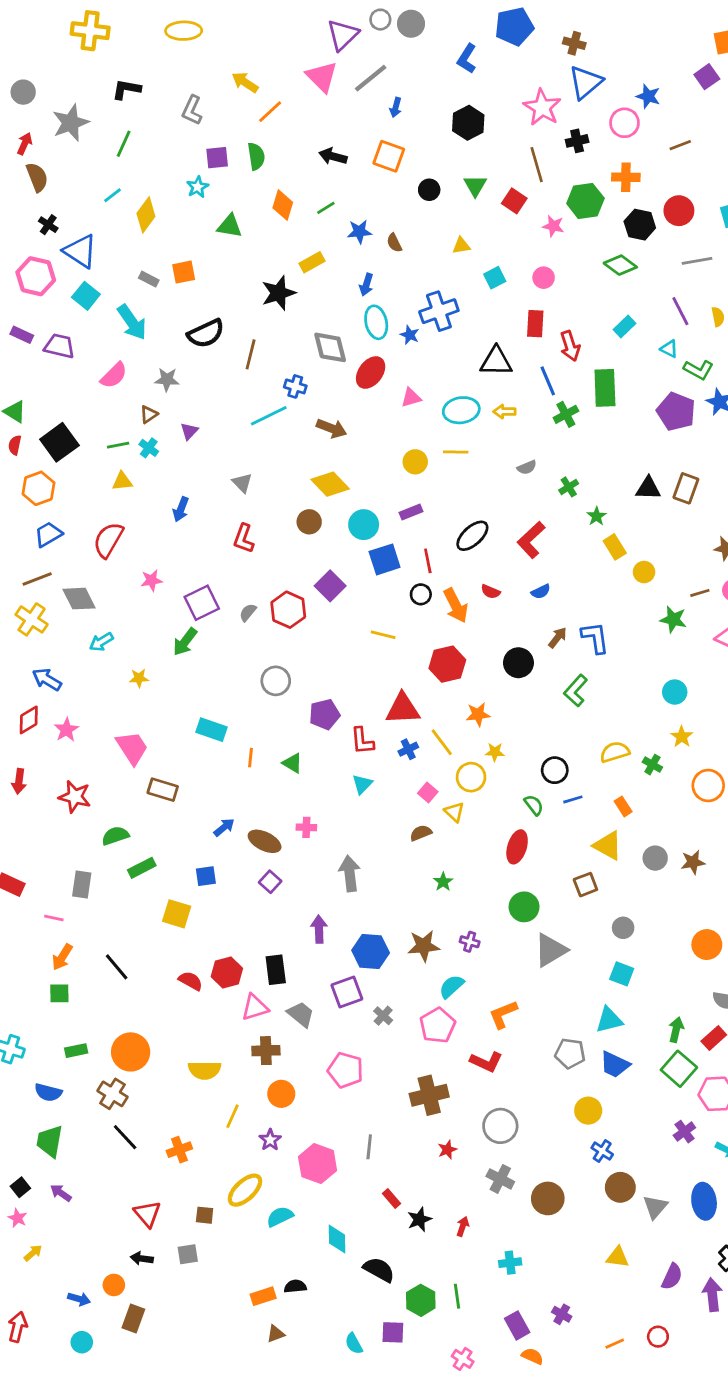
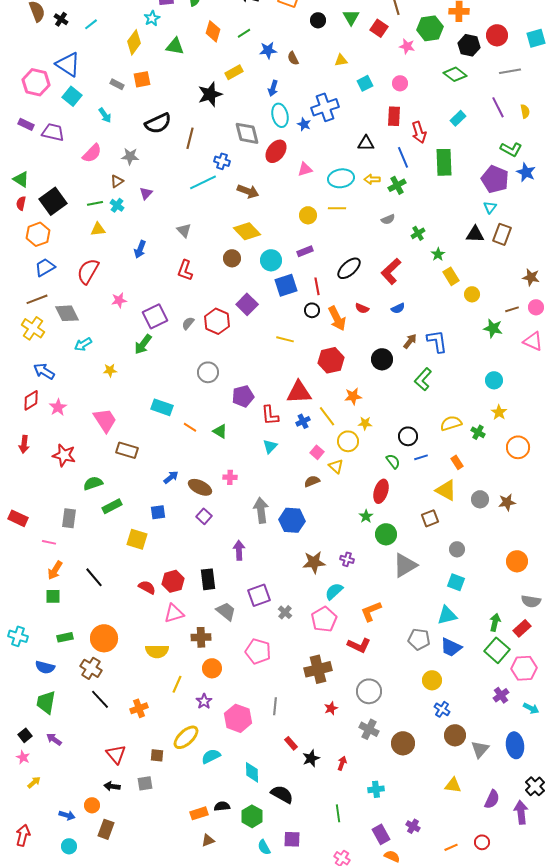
yellow diamond: (146, 215) -> (134, 42), moved
black cross: (48, 225) -> (61, 19), moved
cyan arrow: (132, 322) -> (105, 115), size x0.6
cyan triangle: (669, 349) -> (490, 207), moved, turned 40
black triangle: (496, 361) -> (366, 143), size x0.7
green cross: (566, 414) -> (397, 185), moved
orange line: (251, 758) -> (190, 427), turned -64
green star: (443, 882) -> (366, 516), moved
blue hexagon: (371, 952) -> (292, 520), moved
pink triangle: (255, 1007) -> (174, 613), moved
green hexagon: (421, 1300) -> (252, 816), moved

